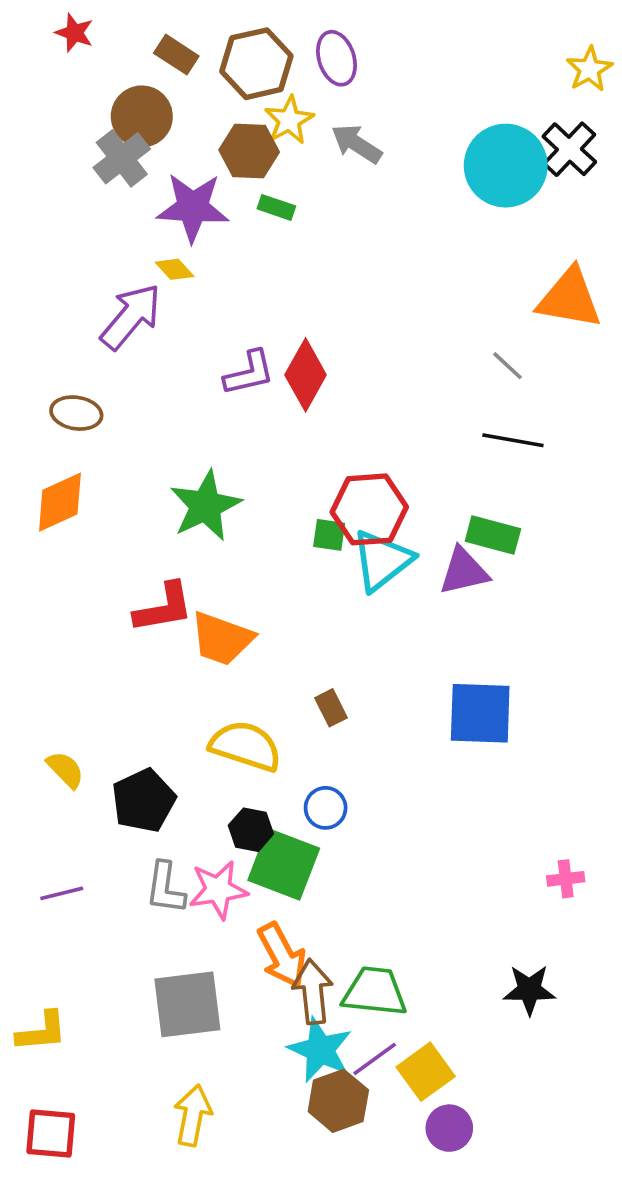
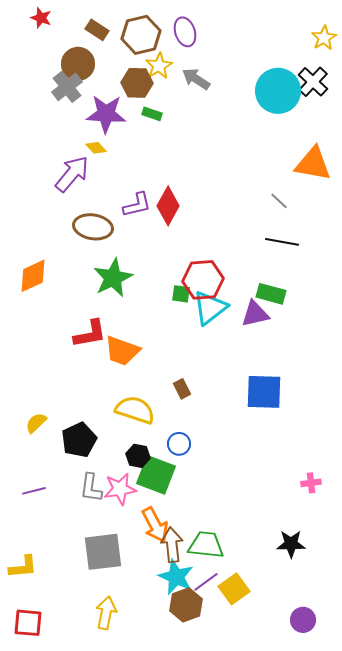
brown ellipse: (76, 413) -> (93, 227), moved, size x1.4
yellow semicircle: (65, 770) -> (36, 423), turned -90
purple circle: (449, 1128) -> (303, 620), moved

